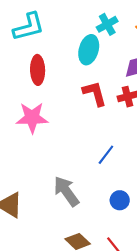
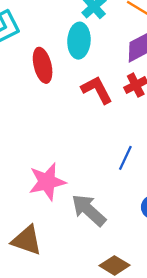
red ellipse: (38, 70) -> (43, 65), moved
pink star: (32, 118) -> (47, 182), moved

